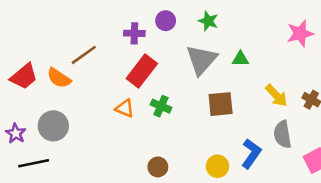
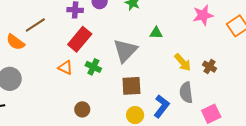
gray triangle: (202, 60) -> (125, 50), moved
brown square: (221, 104) -> (131, 86), moved
brown circle: (158, 167) -> (82, 109), moved

